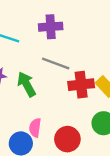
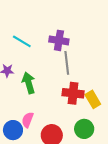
gray line: (56, 63) -> (67, 63), moved, turned 50

